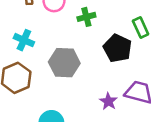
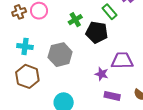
green cross: (86, 17) -> (75, 20), moved

